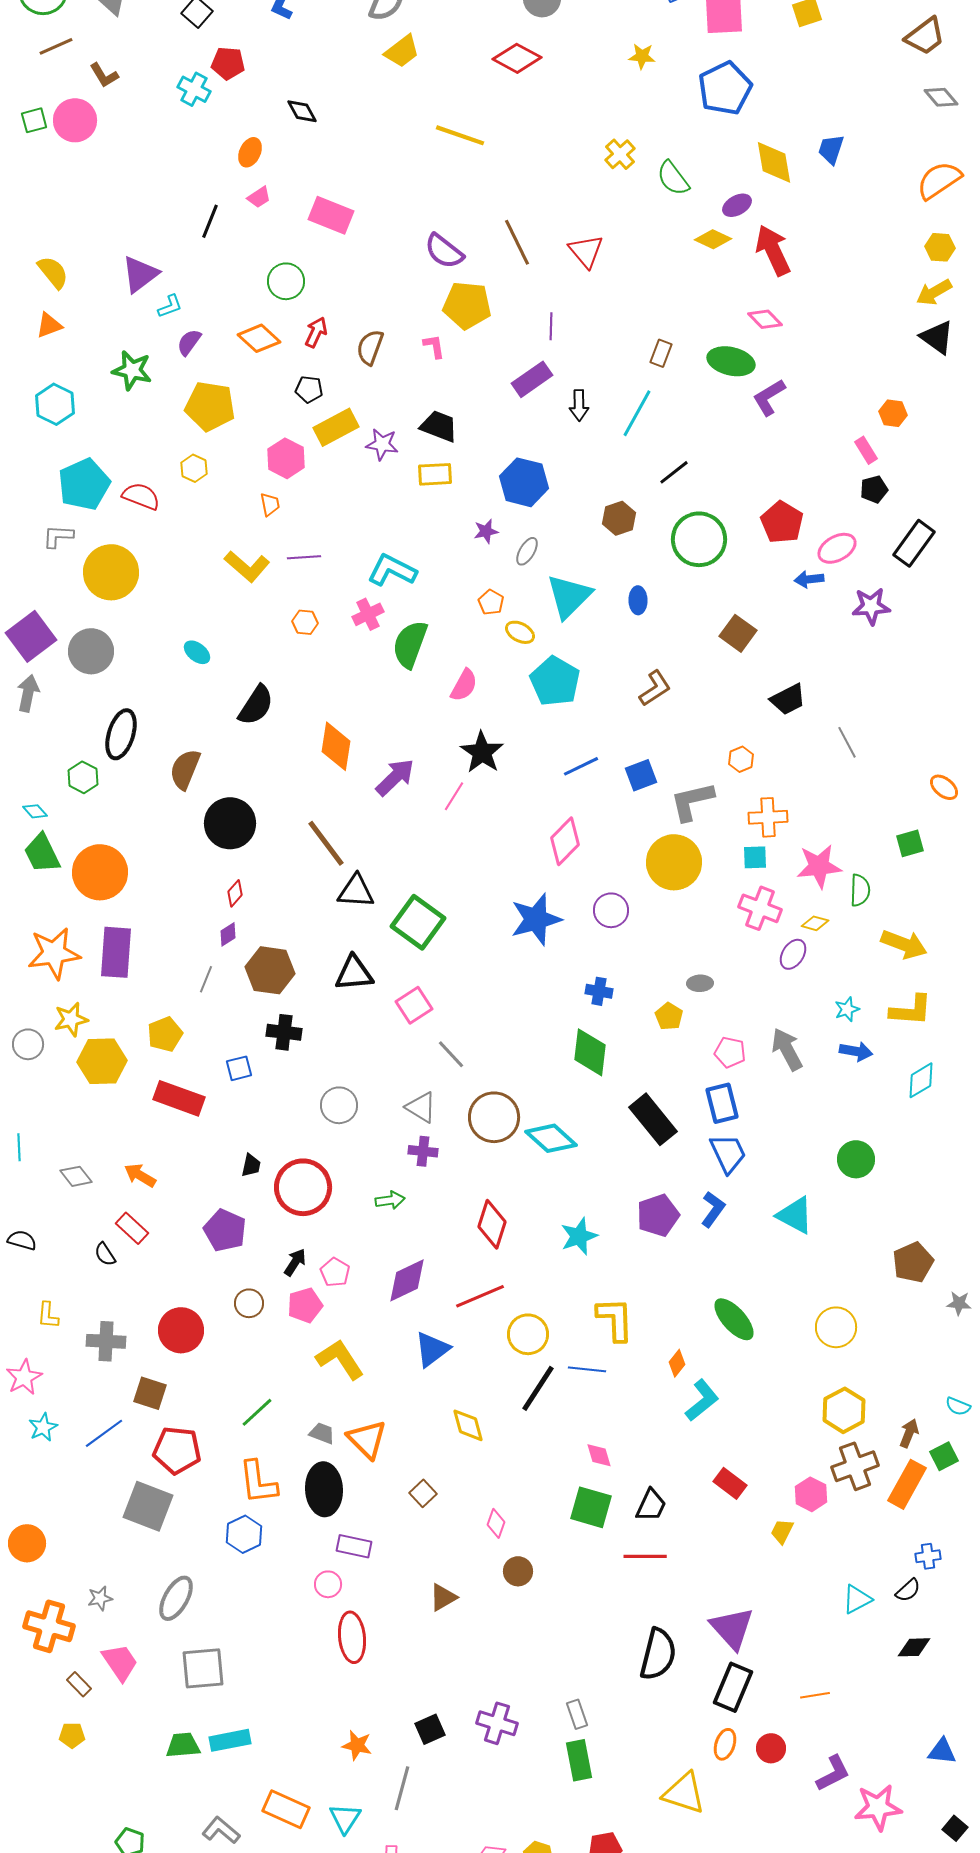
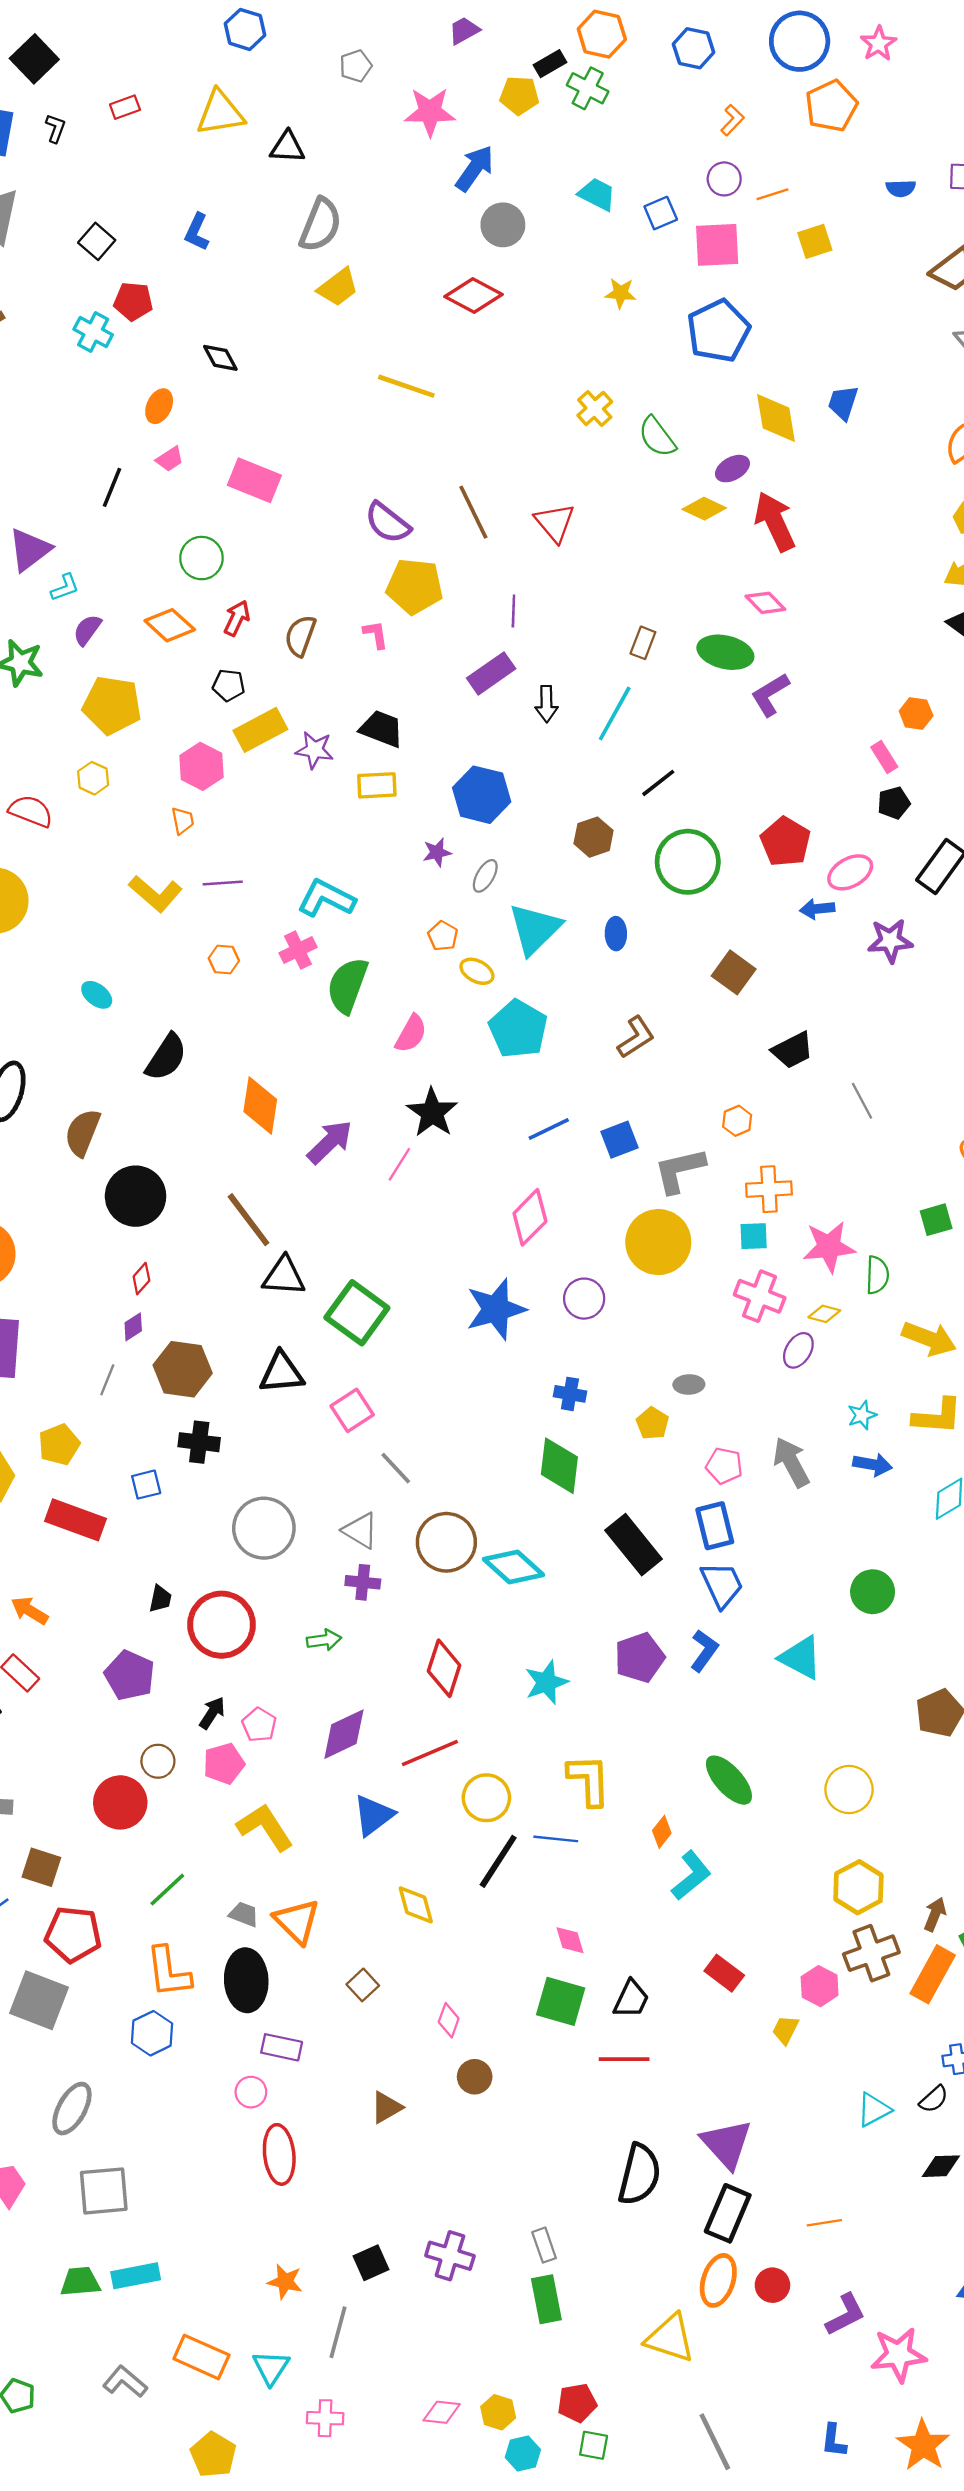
gray circle: (339, 1105) -> (264, 1528), size x1.4
red circle: (181, 1330) -> (120, 1802), moved
orange ellipse: (725, 1744) -> (718, 2280), size x1.4

